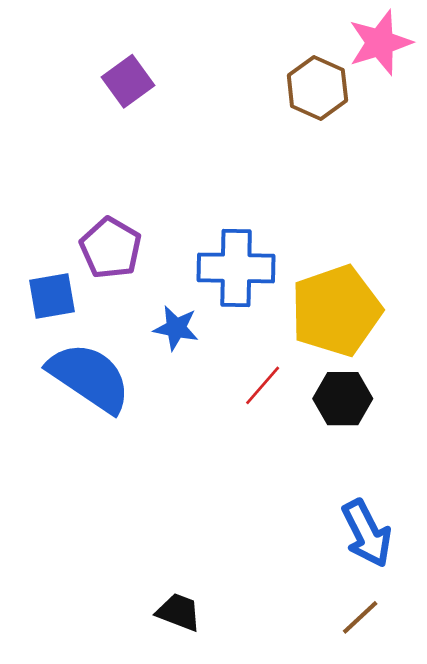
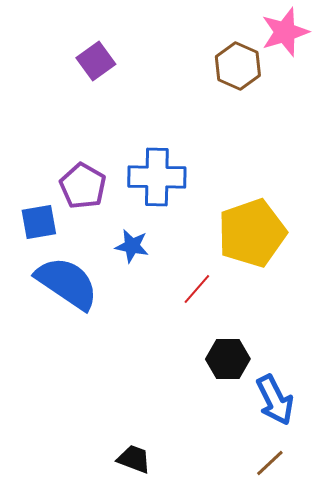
blue cross: (236, 268) -> (157, 177), moved
black hexagon: (343, 399) -> (228, 359), moved

